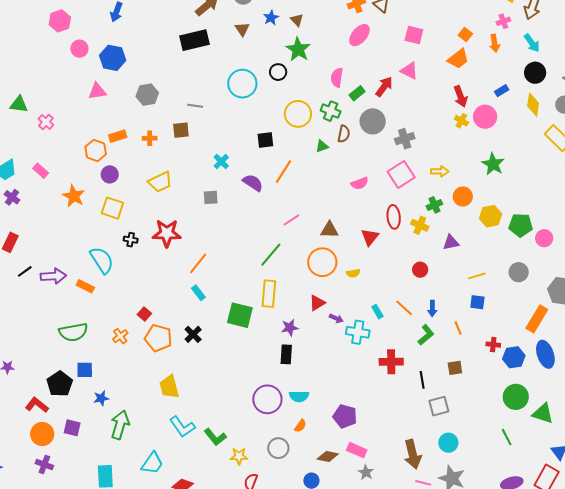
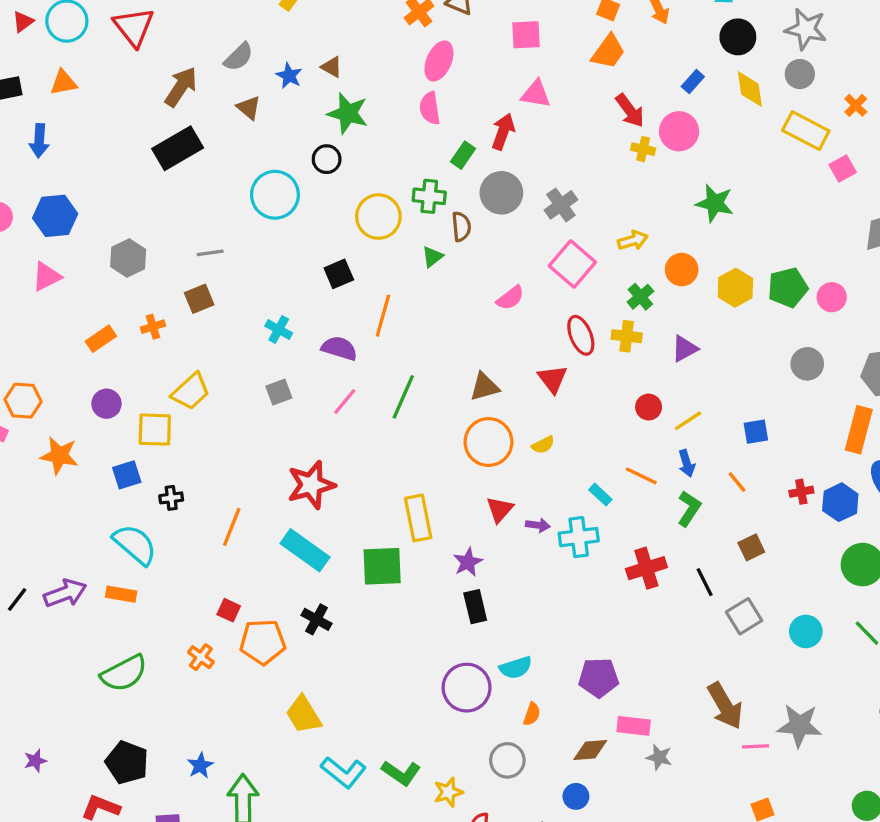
pink semicircle: (337, 78) -> (430, 108), moved
orange hexagon: (96, 150) -> (23, 401), moved
yellow square: (112, 208) -> (155, 430), moved
pink line: (291, 220) -> (345, 401), moved
red star: (167, 233) -> (311, 485), moved
green line: (271, 255) -> (403, 397), moved
orange line: (198, 263) -> (232, 527), moved
yellow line: (477, 276) -> (688, 421), moved
cyan rectangle: (198, 293) -> (305, 550), size x1.8
blue square: (85, 370) -> (127, 475), moved
cyan circle: (448, 443) -> (806, 631), moved

